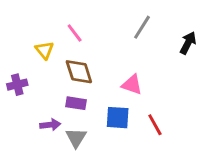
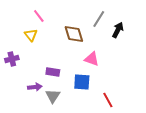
pink line: (75, 33) -> (39, 16), moved
black arrow: (188, 43) -> (118, 30), moved
brown diamond: (79, 72) -> (74, 34), moved
red line: (155, 125) -> (108, 100), moved

